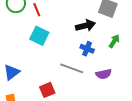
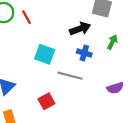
cyan square: (39, 36) -> (45, 54), moved
purple semicircle: (104, 74) -> (115, 88), moved

